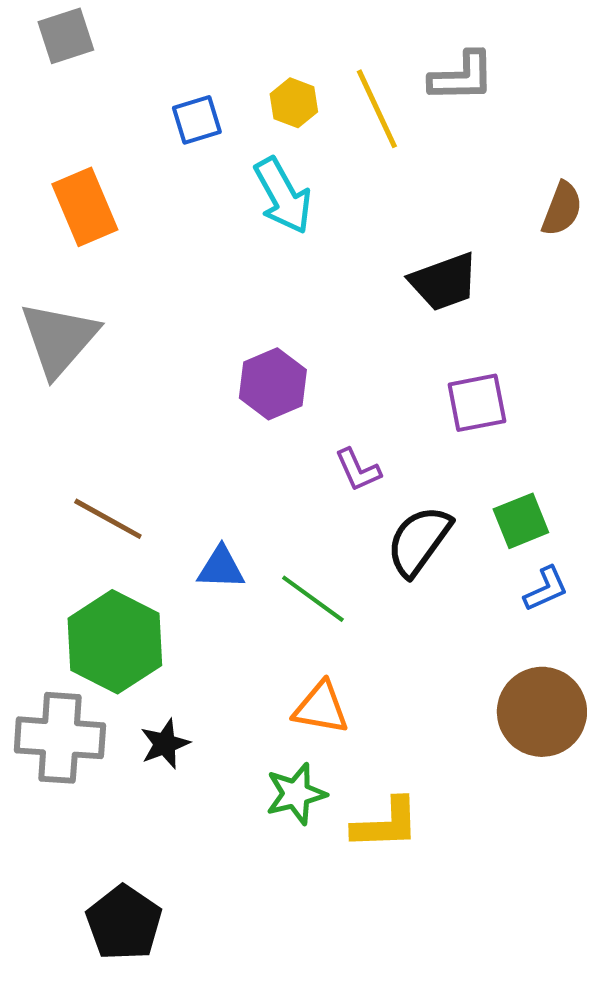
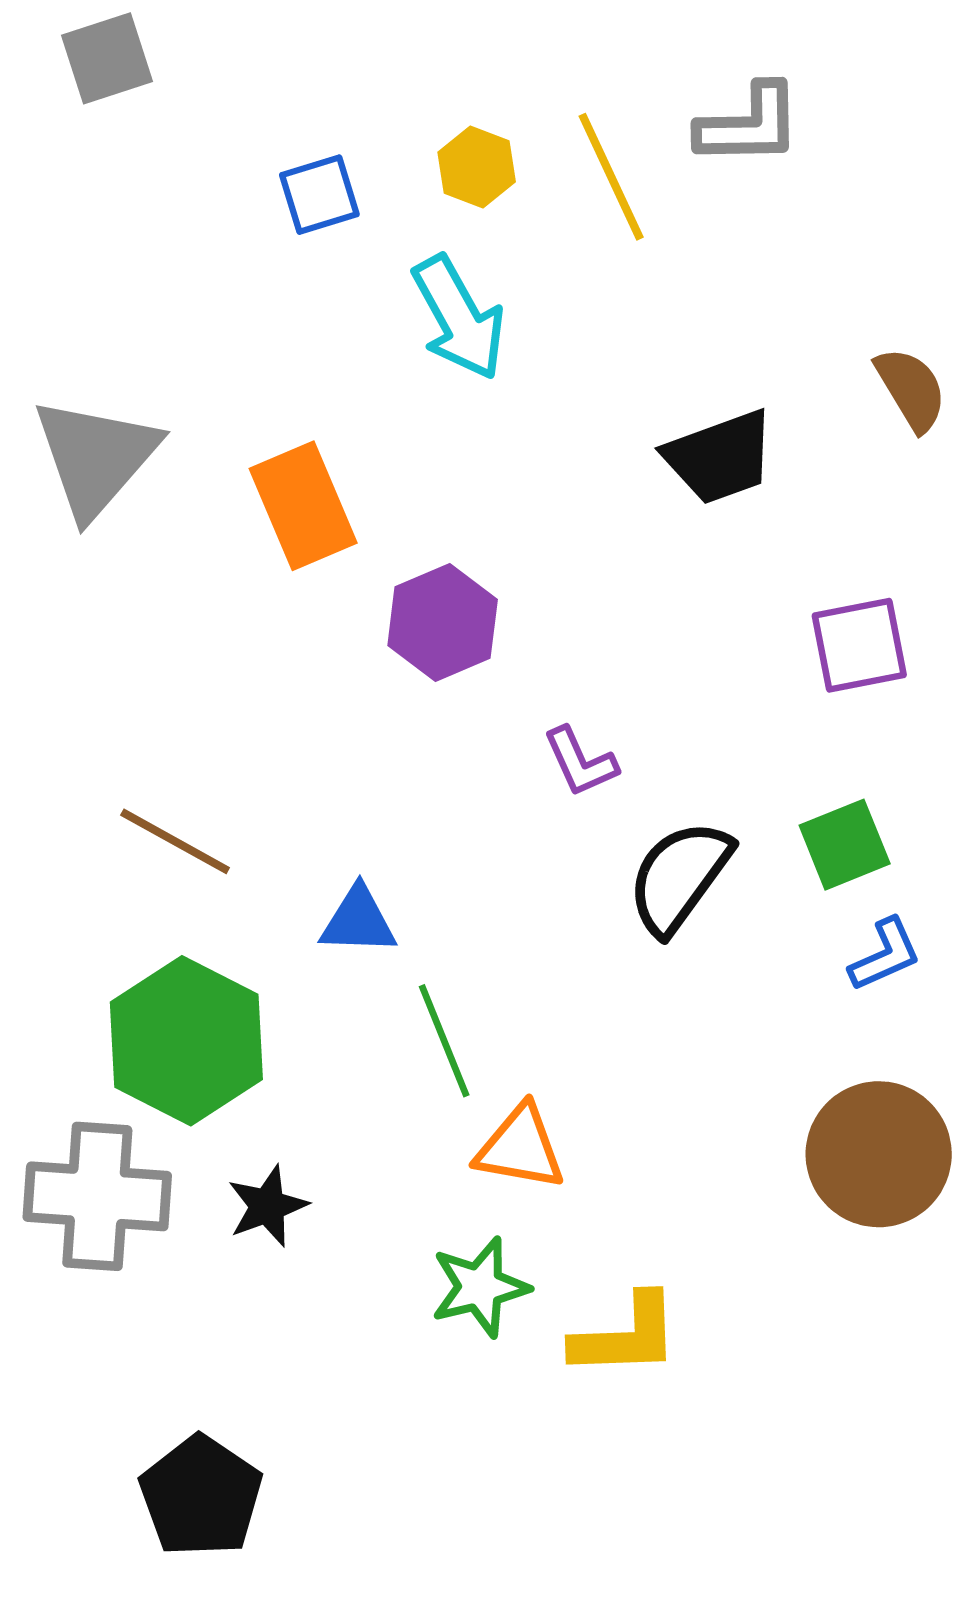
orange rectangle: (85, 207) -> (303, 506), moved
brown semicircle: (562, 209) -> (911, 389), moved, turned -52
gray triangle: (59, 339) -> (96, 457), moved
purple square: (477, 403) -> (859, 645), moved
green line: (313, 599) -> (444, 1041), moved, turned 32

